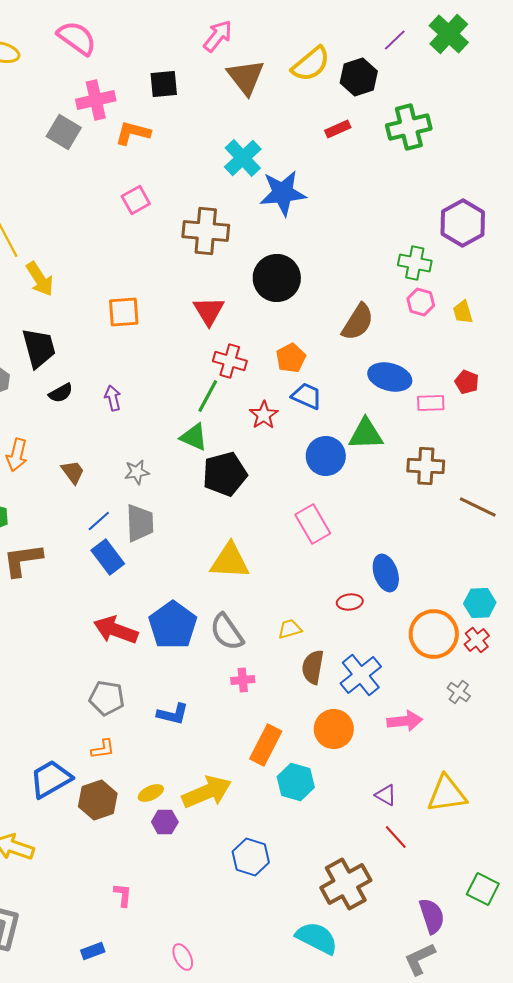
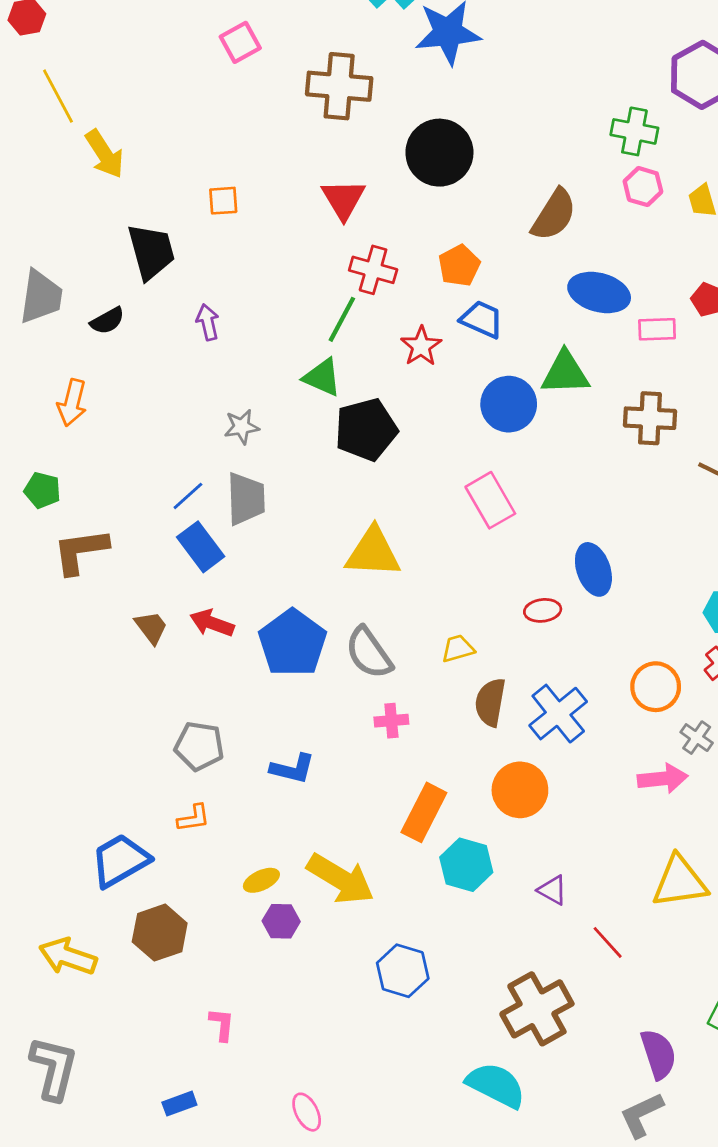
orange square: (124, 312) -> (223, 201), size x0.7
black trapezoid: (39, 348) -> (151, 252), moved
black semicircle: (61, 393) -> (107, 321), moved
brown trapezoid: (73, 472) -> (151, 627), moved
red arrow: (116, 630) -> (212, 623), moved, size x0.7
orange circle: (434, 634) -> (656, 687), moved, size x0.7
pink arrow: (405, 721) -> (663, 779), moved
yellow arrow: (207, 792) -> (341, 879), turned 54
purple triangle: (386, 795) -> (552, 890), moved
brown hexagon: (98, 800) -> (160, 933), moved

